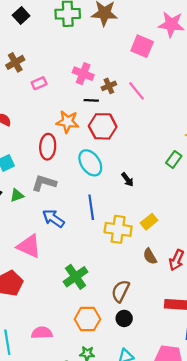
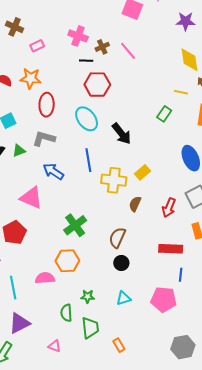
brown cross: (15, 62) -> (15, 27), turned -36
orange star: (68, 122) -> (31, 78), moved
black arrow: (127, 180) -> (121, 134), size x1.6
brown semicircle: (150, 256) -> (135, 204), moved, turned 56
orange hexagon: (87, 319) -> (67, 261), moved

